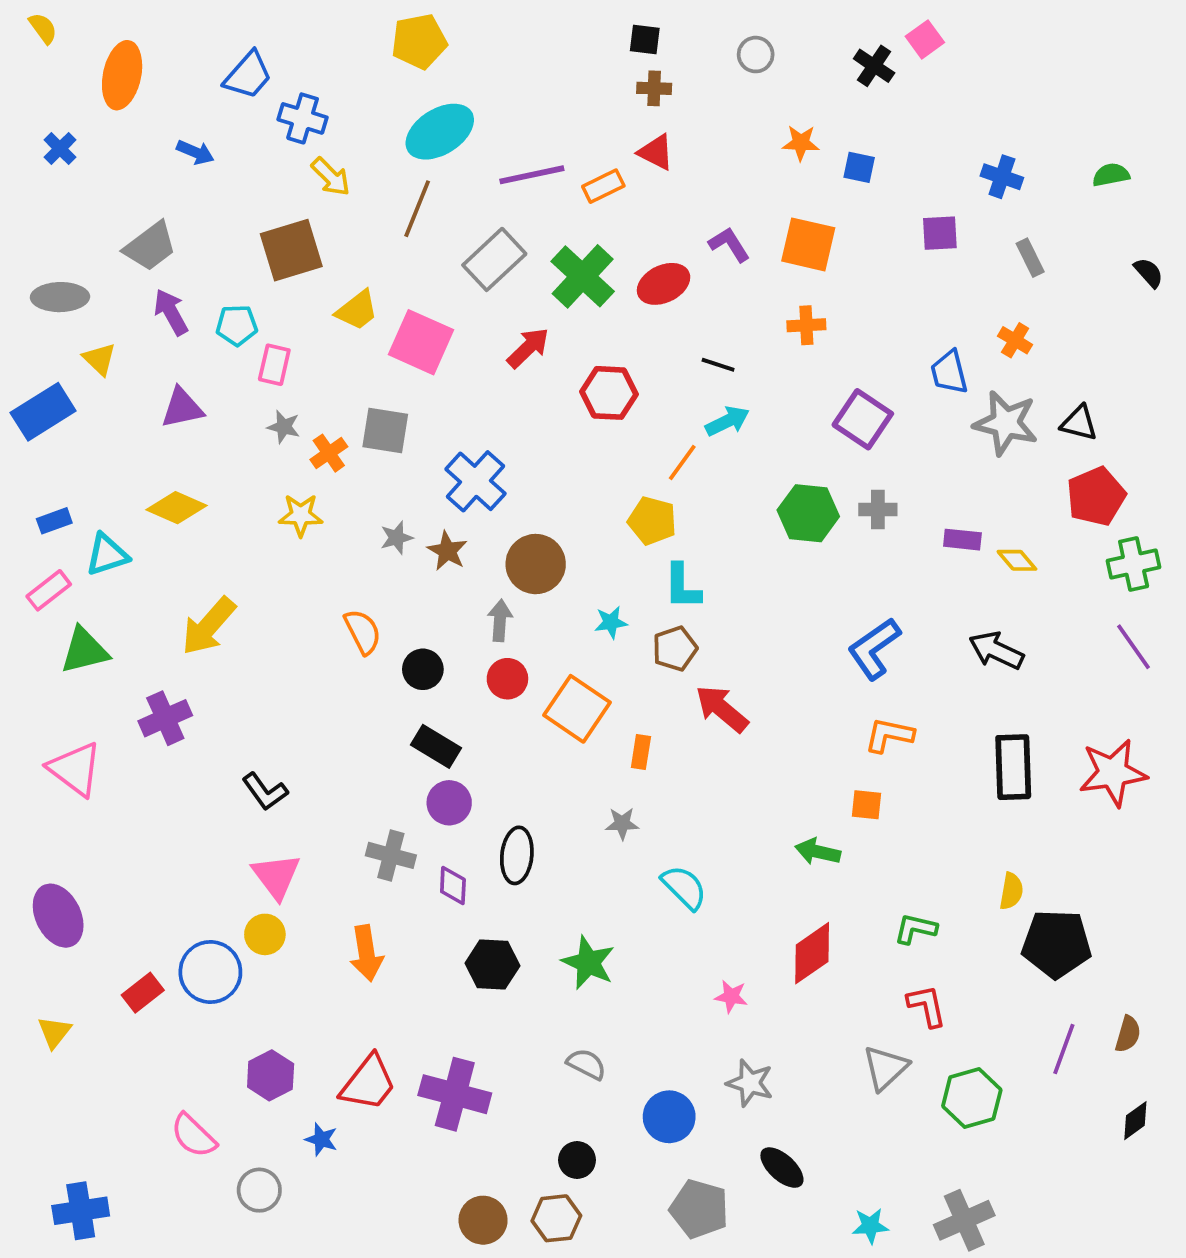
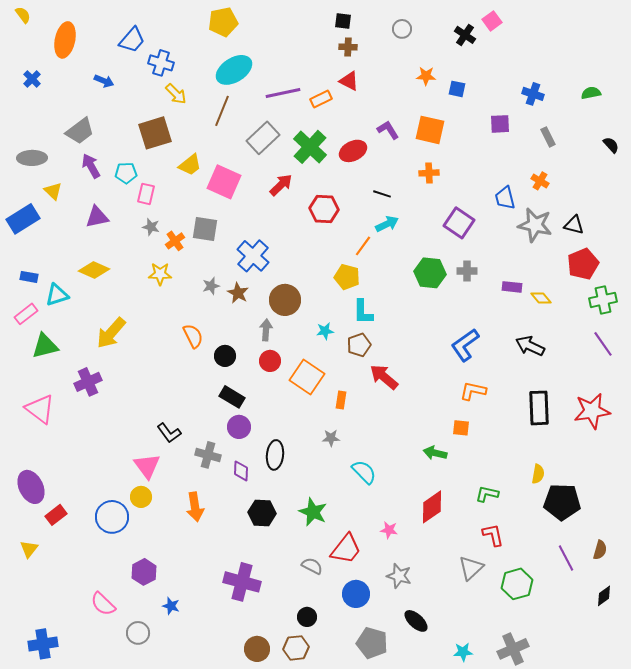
blue rectangle: (54, 521) -> (29, 277), turned 30
black L-shape: (265, 792) -> (169, 433), moved
red rectangle: (143, 993) -> (56, 515), moved
purple line: (1064, 1049) -> (566, 558), turned -48
red trapezoid: (368, 1083) -> (346, 549), moved

